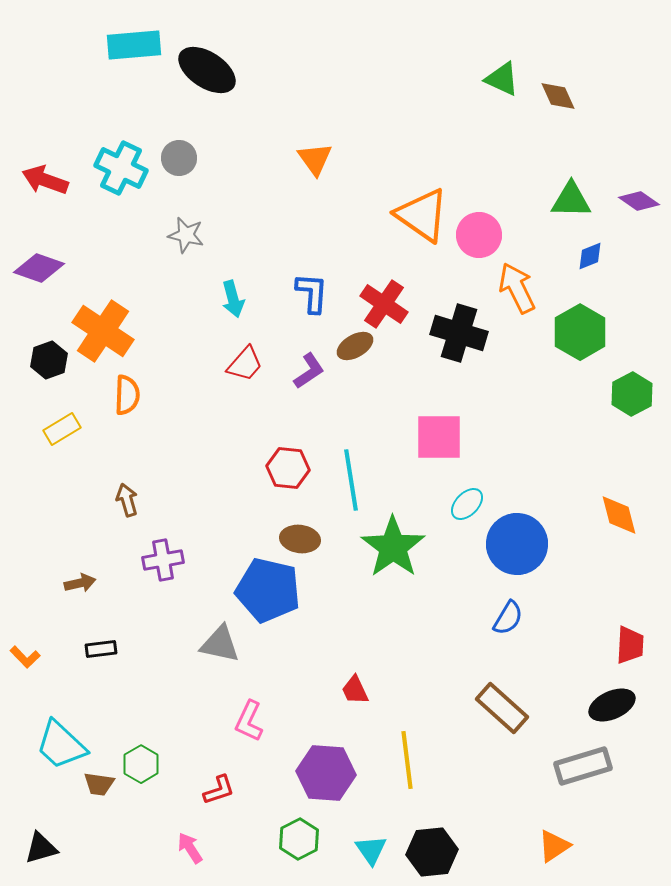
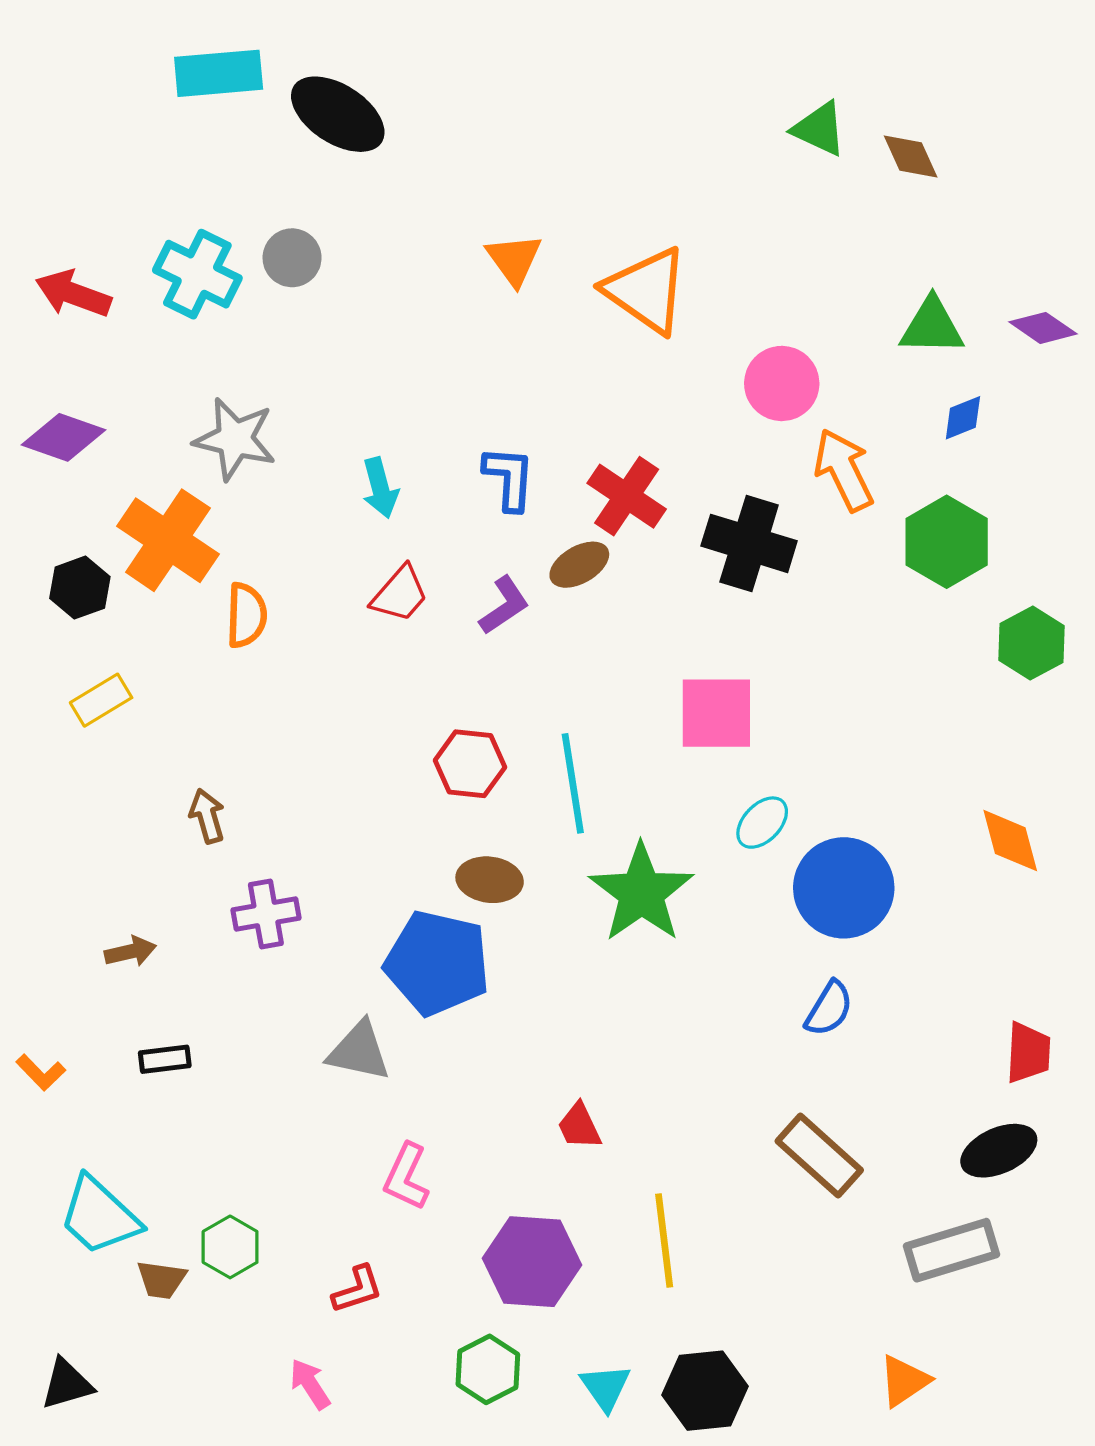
orange triangle: (422, 215) -> (646, 290), moved
gray star: (186, 235) -> (235, 439), moved, size x1.4
orange semicircle: (127, 395) -> (246, 615), moved

